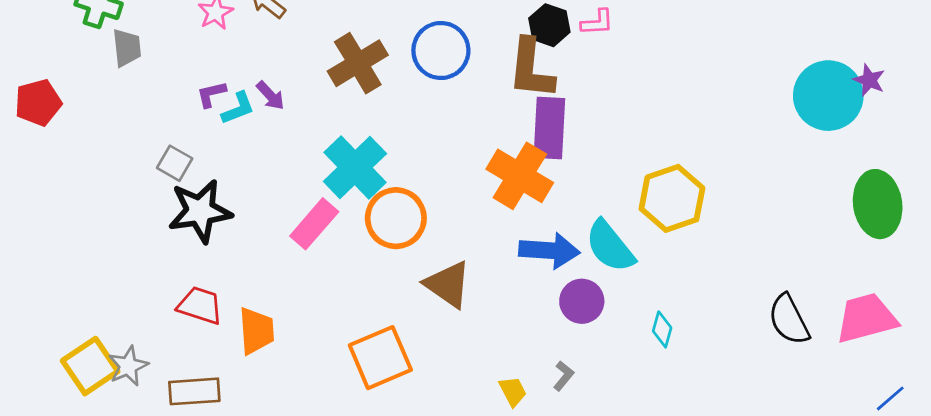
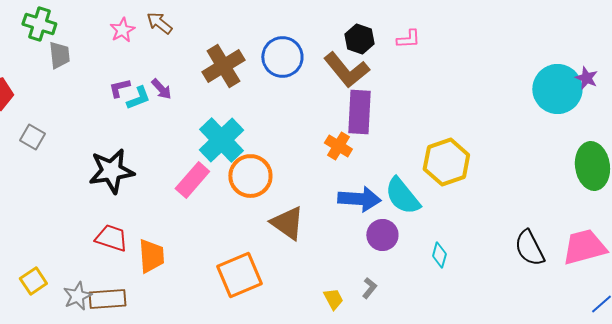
pink L-shape: (597, 22) -> (408, 39), moved
brown L-shape: (531, 69) -> (346, 70), turned -45
gray square: (175, 163) -> (32, 137), moved
orange cross: (520, 176) -> (338, 146), size x0.6
yellow square: (90, 366) -> (33, 281), size x0.7
gray star: (128, 366) -> (77, 296), moved

